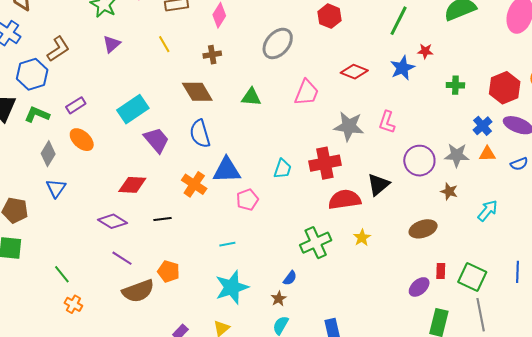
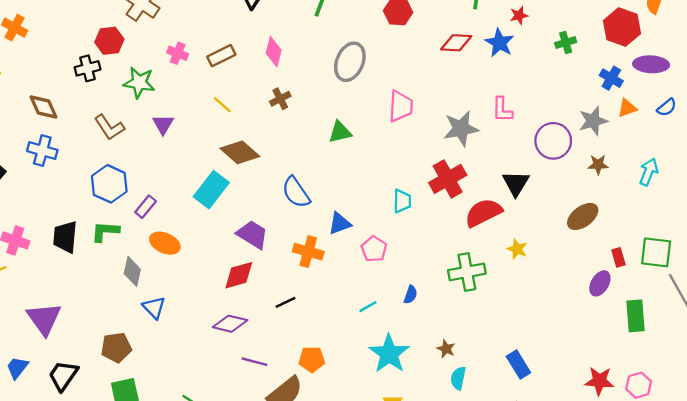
brown L-shape: (58, 49) -> (109, 127), moved, turned 108
red diamond: (354, 72) -> (456, 43), moved
blue hexagon: (32, 74) -> (109, 184), moved
brown diamond: (197, 92) -> (240, 152), moved
purple trapezoid: (156, 140) -> (252, 234), moved
blue triangle: (227, 170) -> (340, 223), size x0.7
green cross: (316, 243) -> (467, 272), turned 32
blue semicircle: (290, 278) -> (411, 295), moved

